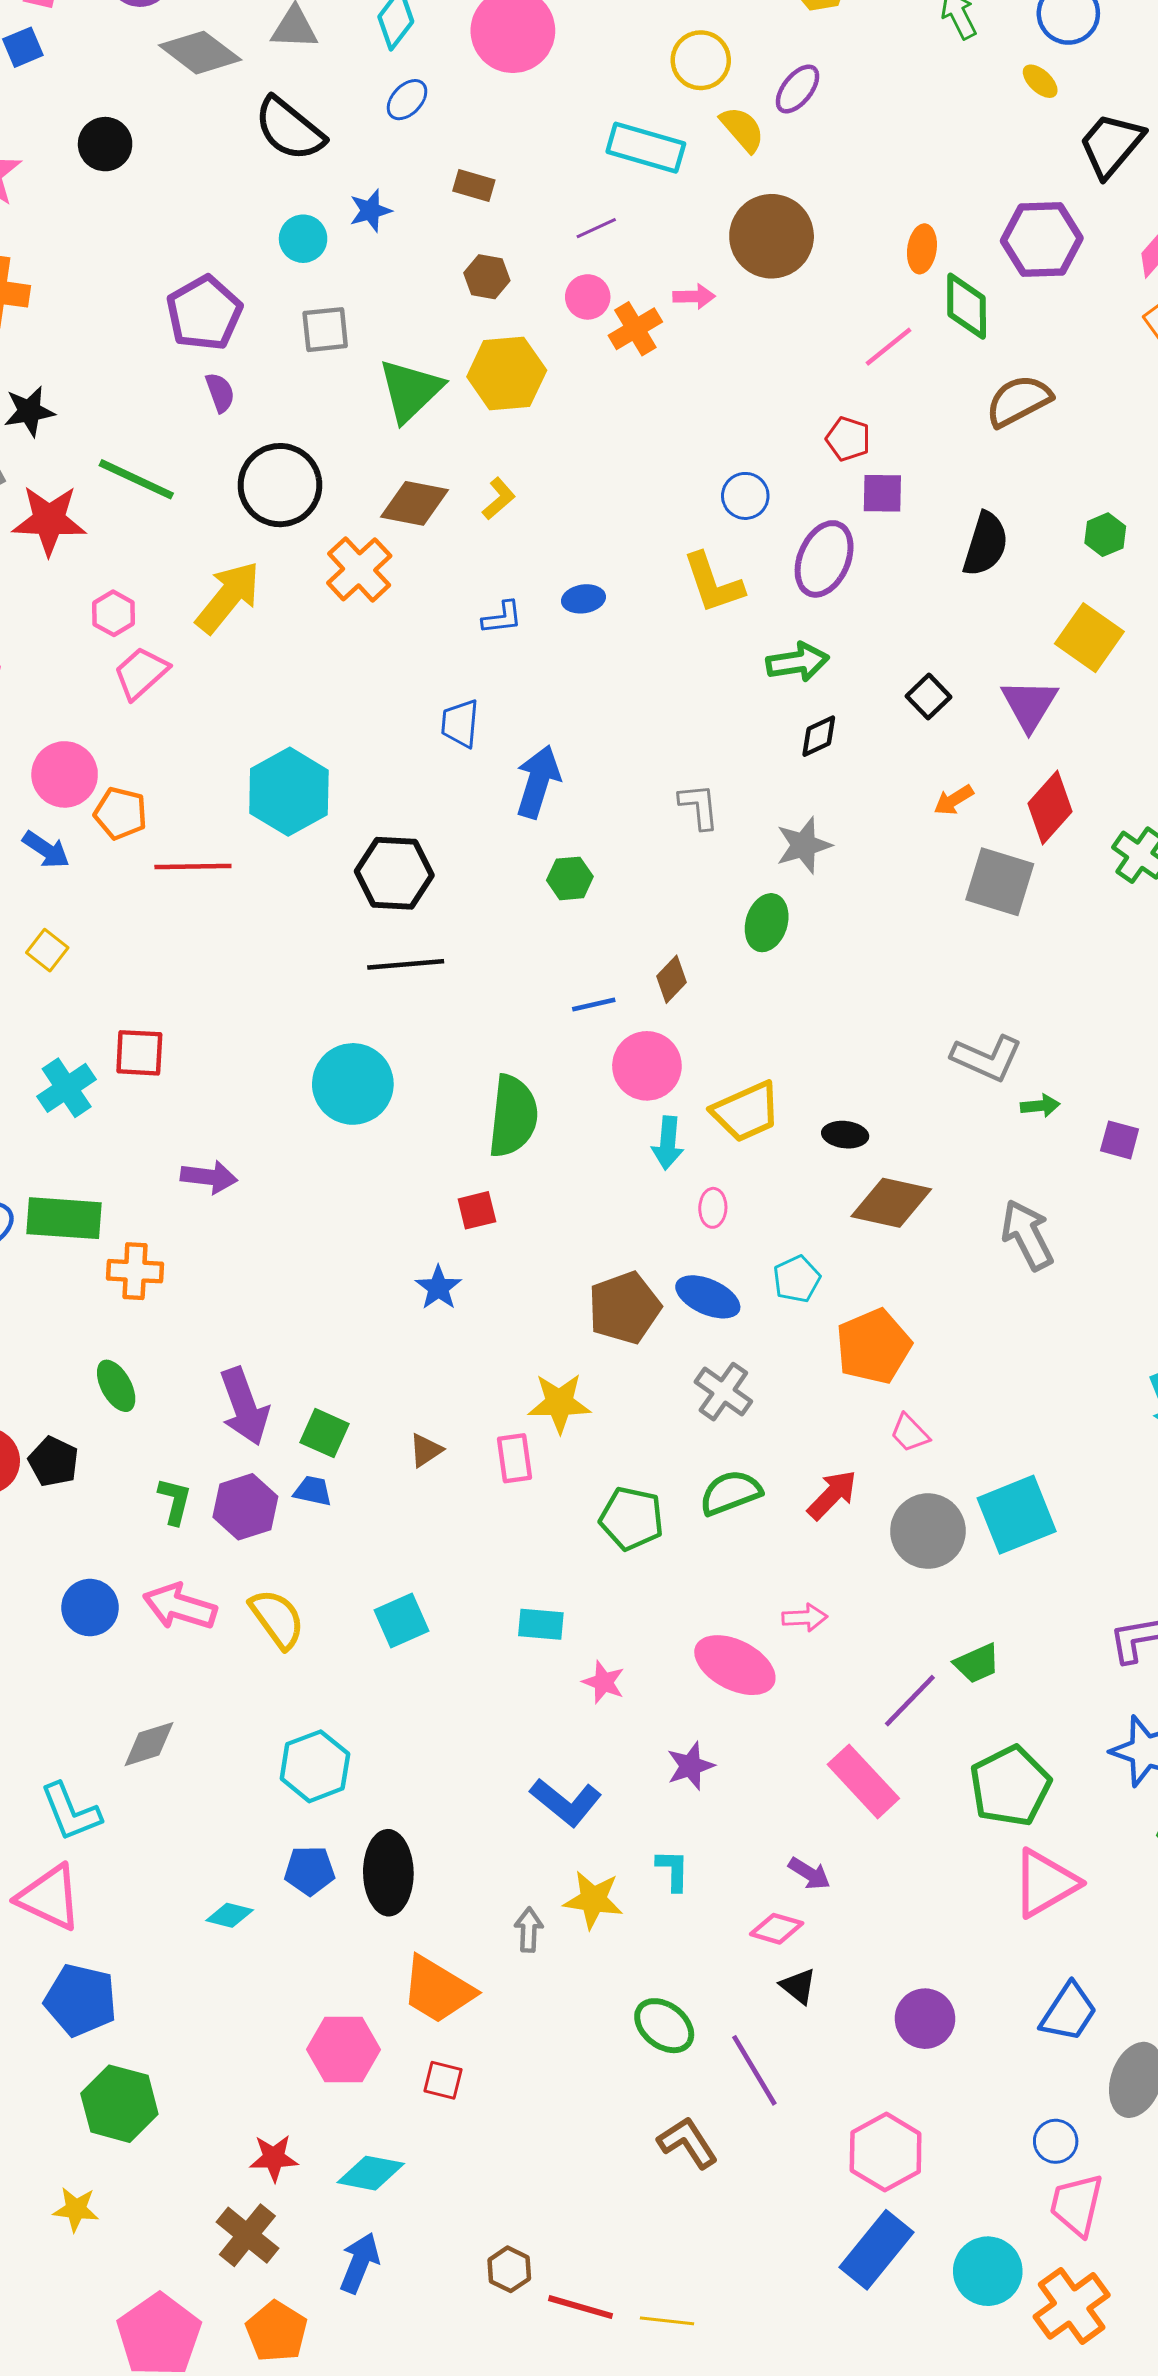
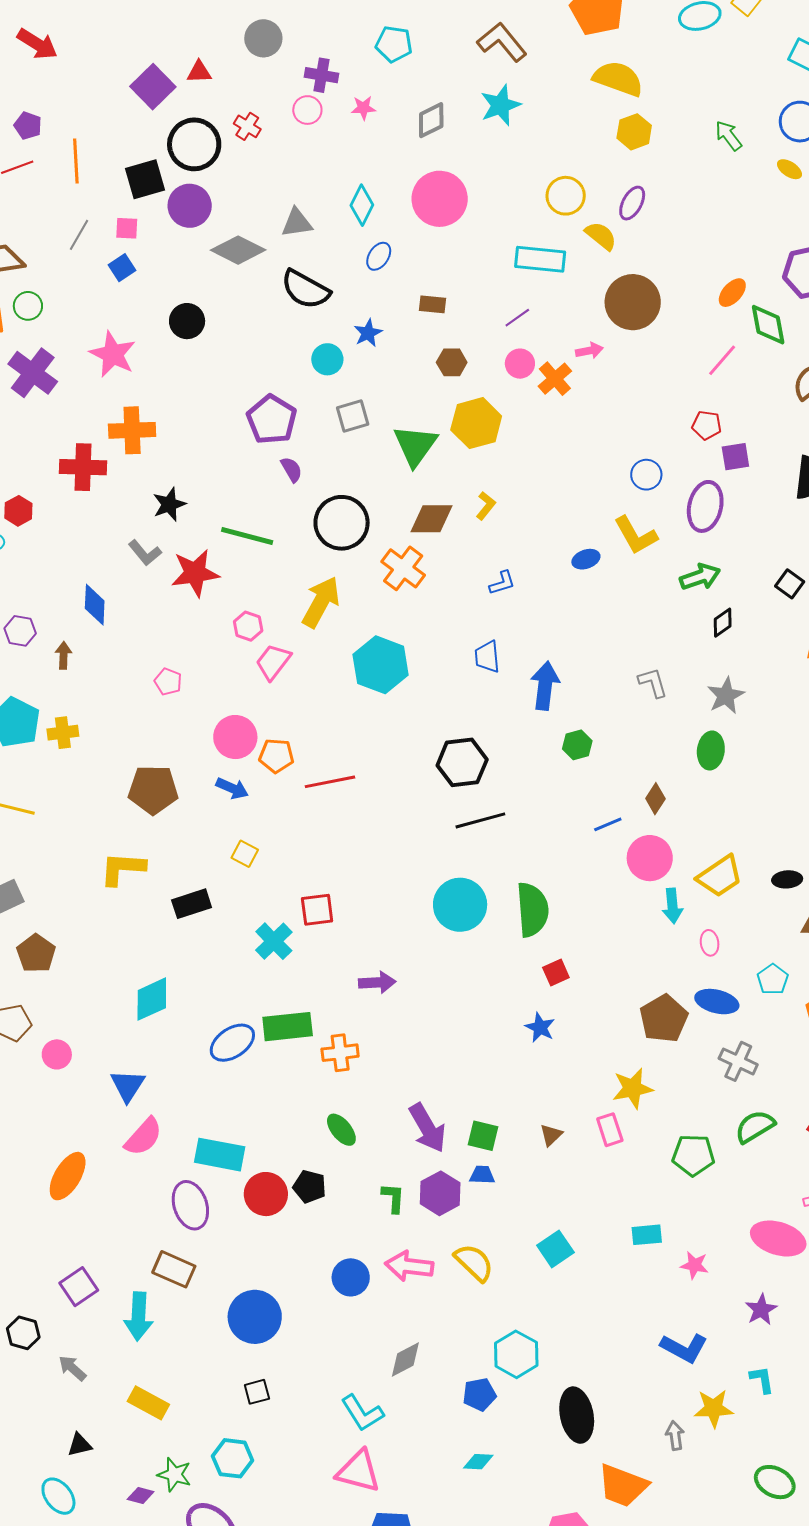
orange ellipse: (922, 249) -> (732, 293), turned 44
blue ellipse: (583, 599) -> (586, 559), moved
cyan hexagon: (289, 792) -> (381, 665), moved
green semicircle: (513, 1116) -> (532, 910), moved
blue pentagon: (310, 1871) -> (479, 1394), moved

